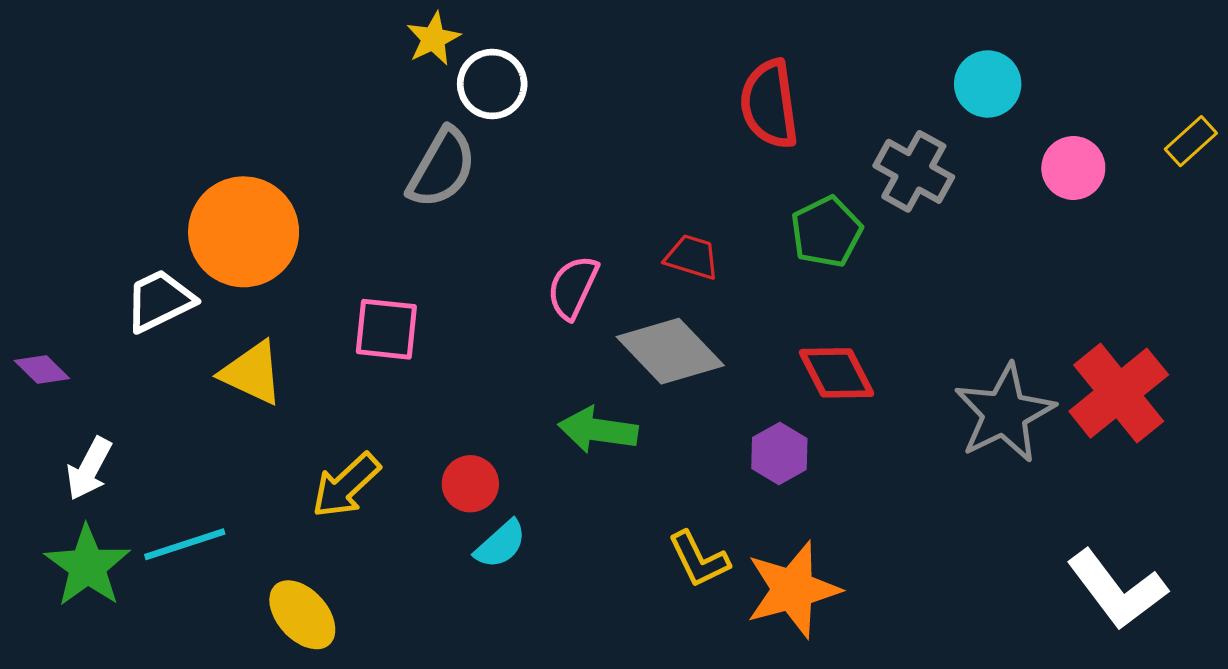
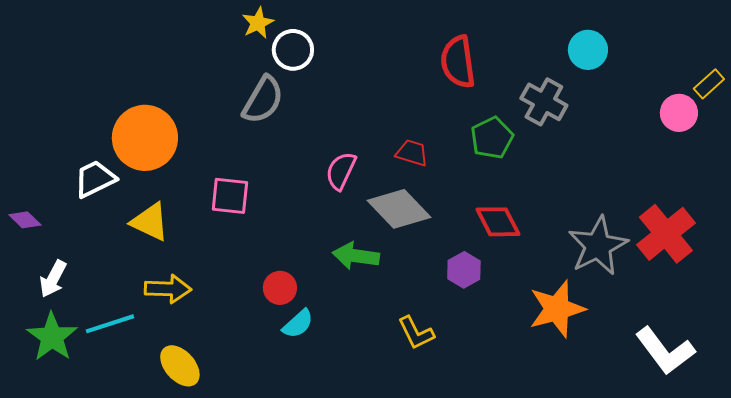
pink circle: (1073, 168) -> (679, 113), moved
yellow arrow: (346, 485) -> (168, 289), moved, turned -135
orange star: (793, 590) -> (557, 309), moved

